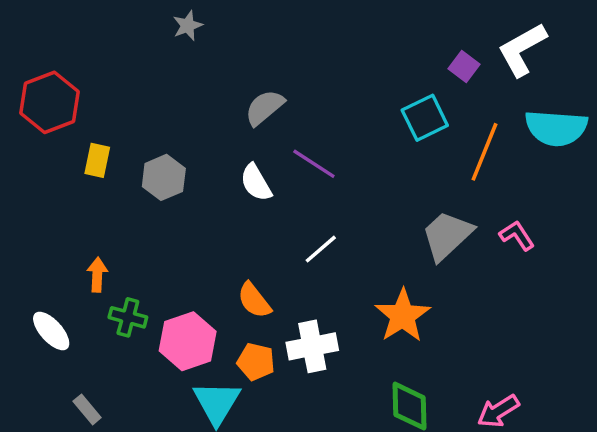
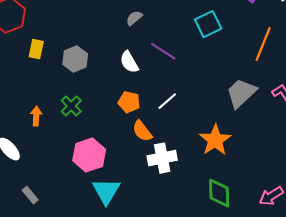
gray semicircle: (264, 107) -> (134, 18), size x0.7
cyan square: (425, 118) -> (208, 24), moved
orange semicircle: (254, 300) -> (142, 131), moved
green cross: (128, 317) -> (71, 106), moved, turned 30
orange pentagon: (256, 362) -> (129, 102), moved

